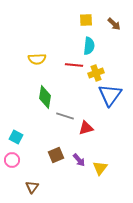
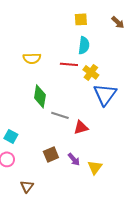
brown arrow: (114, 24) -> (118, 22), moved
yellow cross: (96, 73) -> (91, 72), turned -35

